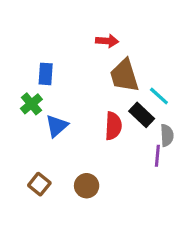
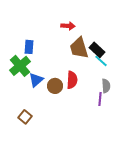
green cross: (31, 104) -> (20, 66), size x1.5
black rectangle: (142, 115) -> (97, 50), moved
brown circle: (87, 186) -> (55, 86), moved

